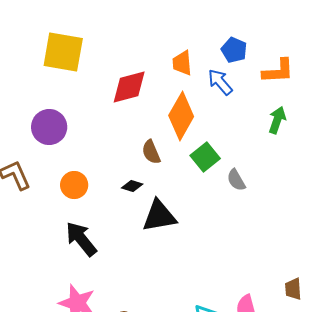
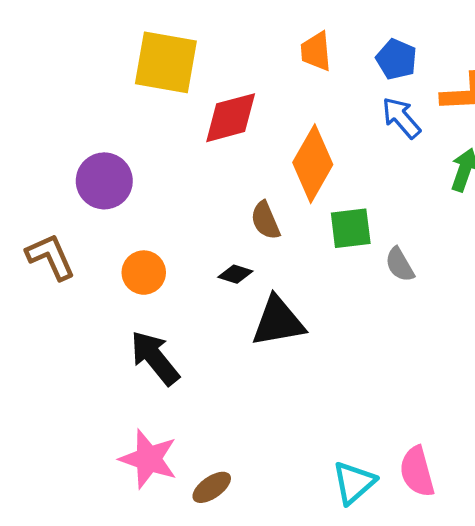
yellow square: (63, 52) -> (166, 62), moved
orange trapezoid: (182, 63) -> (316, 51), moved
blue arrow: (220, 82) -> (401, 118), moved
green square: (205, 157) -> (351, 228), turned 32

